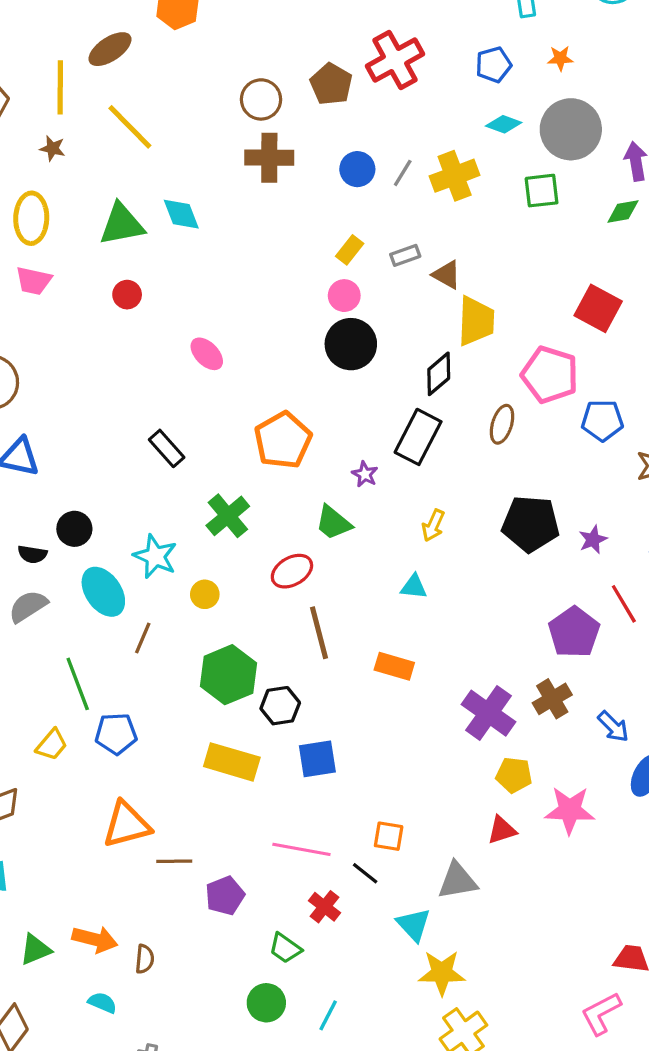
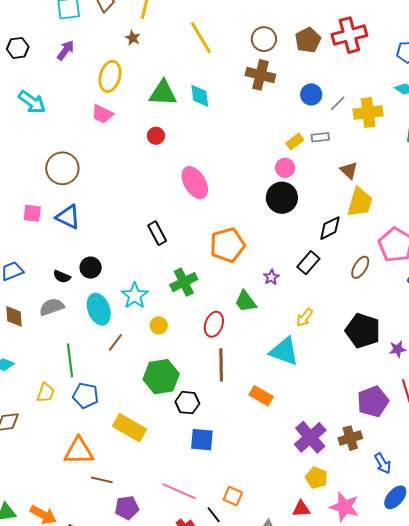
yellow line: (130, 127) -> (201, 38), moved
gray rectangle: (405, 255) -> (320, 137), moved
pink ellipse: (207, 354) -> (195, 183), size x1.5
black rectangle: (418, 437) -> (308, 263), size x0.7
red ellipse: (292, 571) -> (214, 324), turned -55
cyan triangle: (414, 587) -> (284, 351), size x1.8
yellow trapezoid: (52, 745) -> (46, 393), turned -35
yellow rectangle: (232, 762) -> (129, 428), moved

